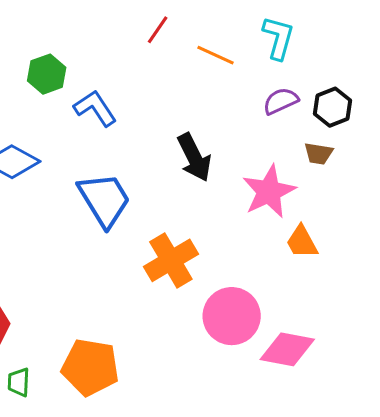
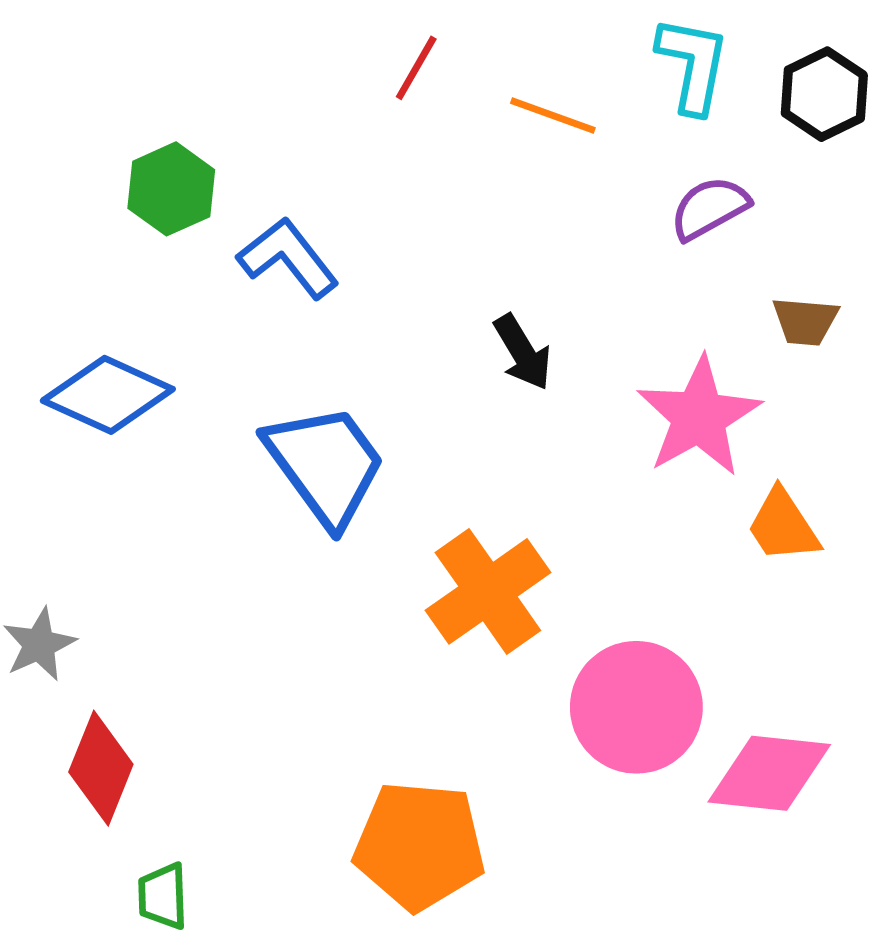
black hexagon: (332, 107) -> (824, 94), moved
black arrow: (194, 157) -> (523, 352), size x0.7
orange pentagon: (90, 367) -> (419, 846), moved

